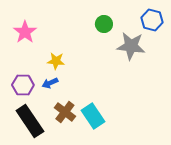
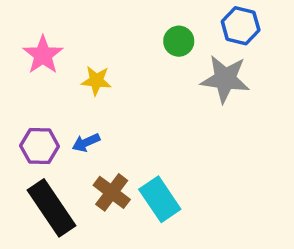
blue hexagon: (152, 20) -> (241, 26), moved
yellow star: (56, 61) -> (96, 81), moved

